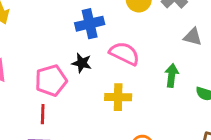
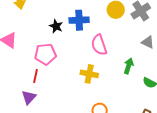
pink semicircle: (124, 54) -> (99, 45), turned -145
black star: (82, 63) -> (56, 26), moved

